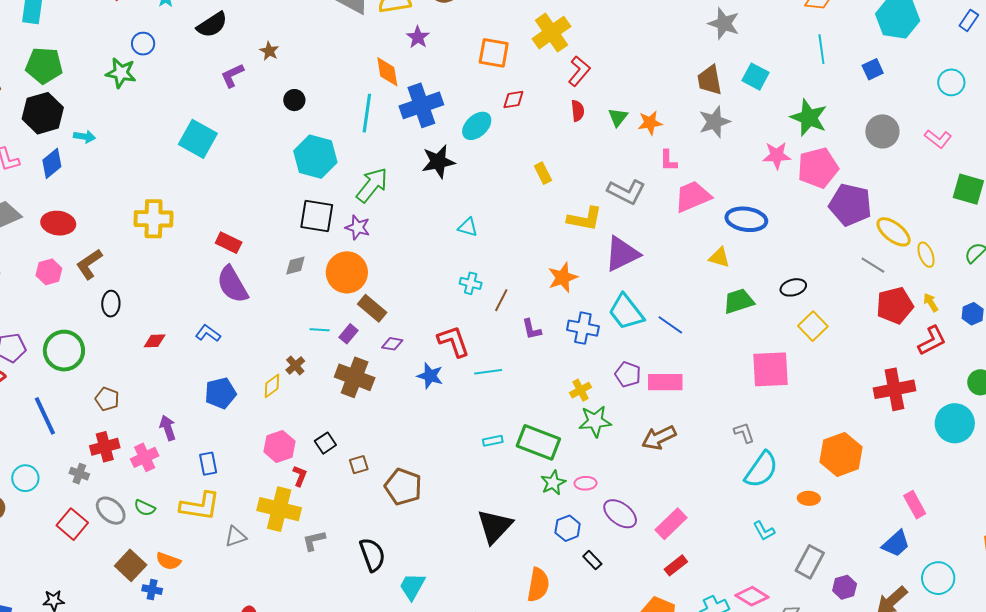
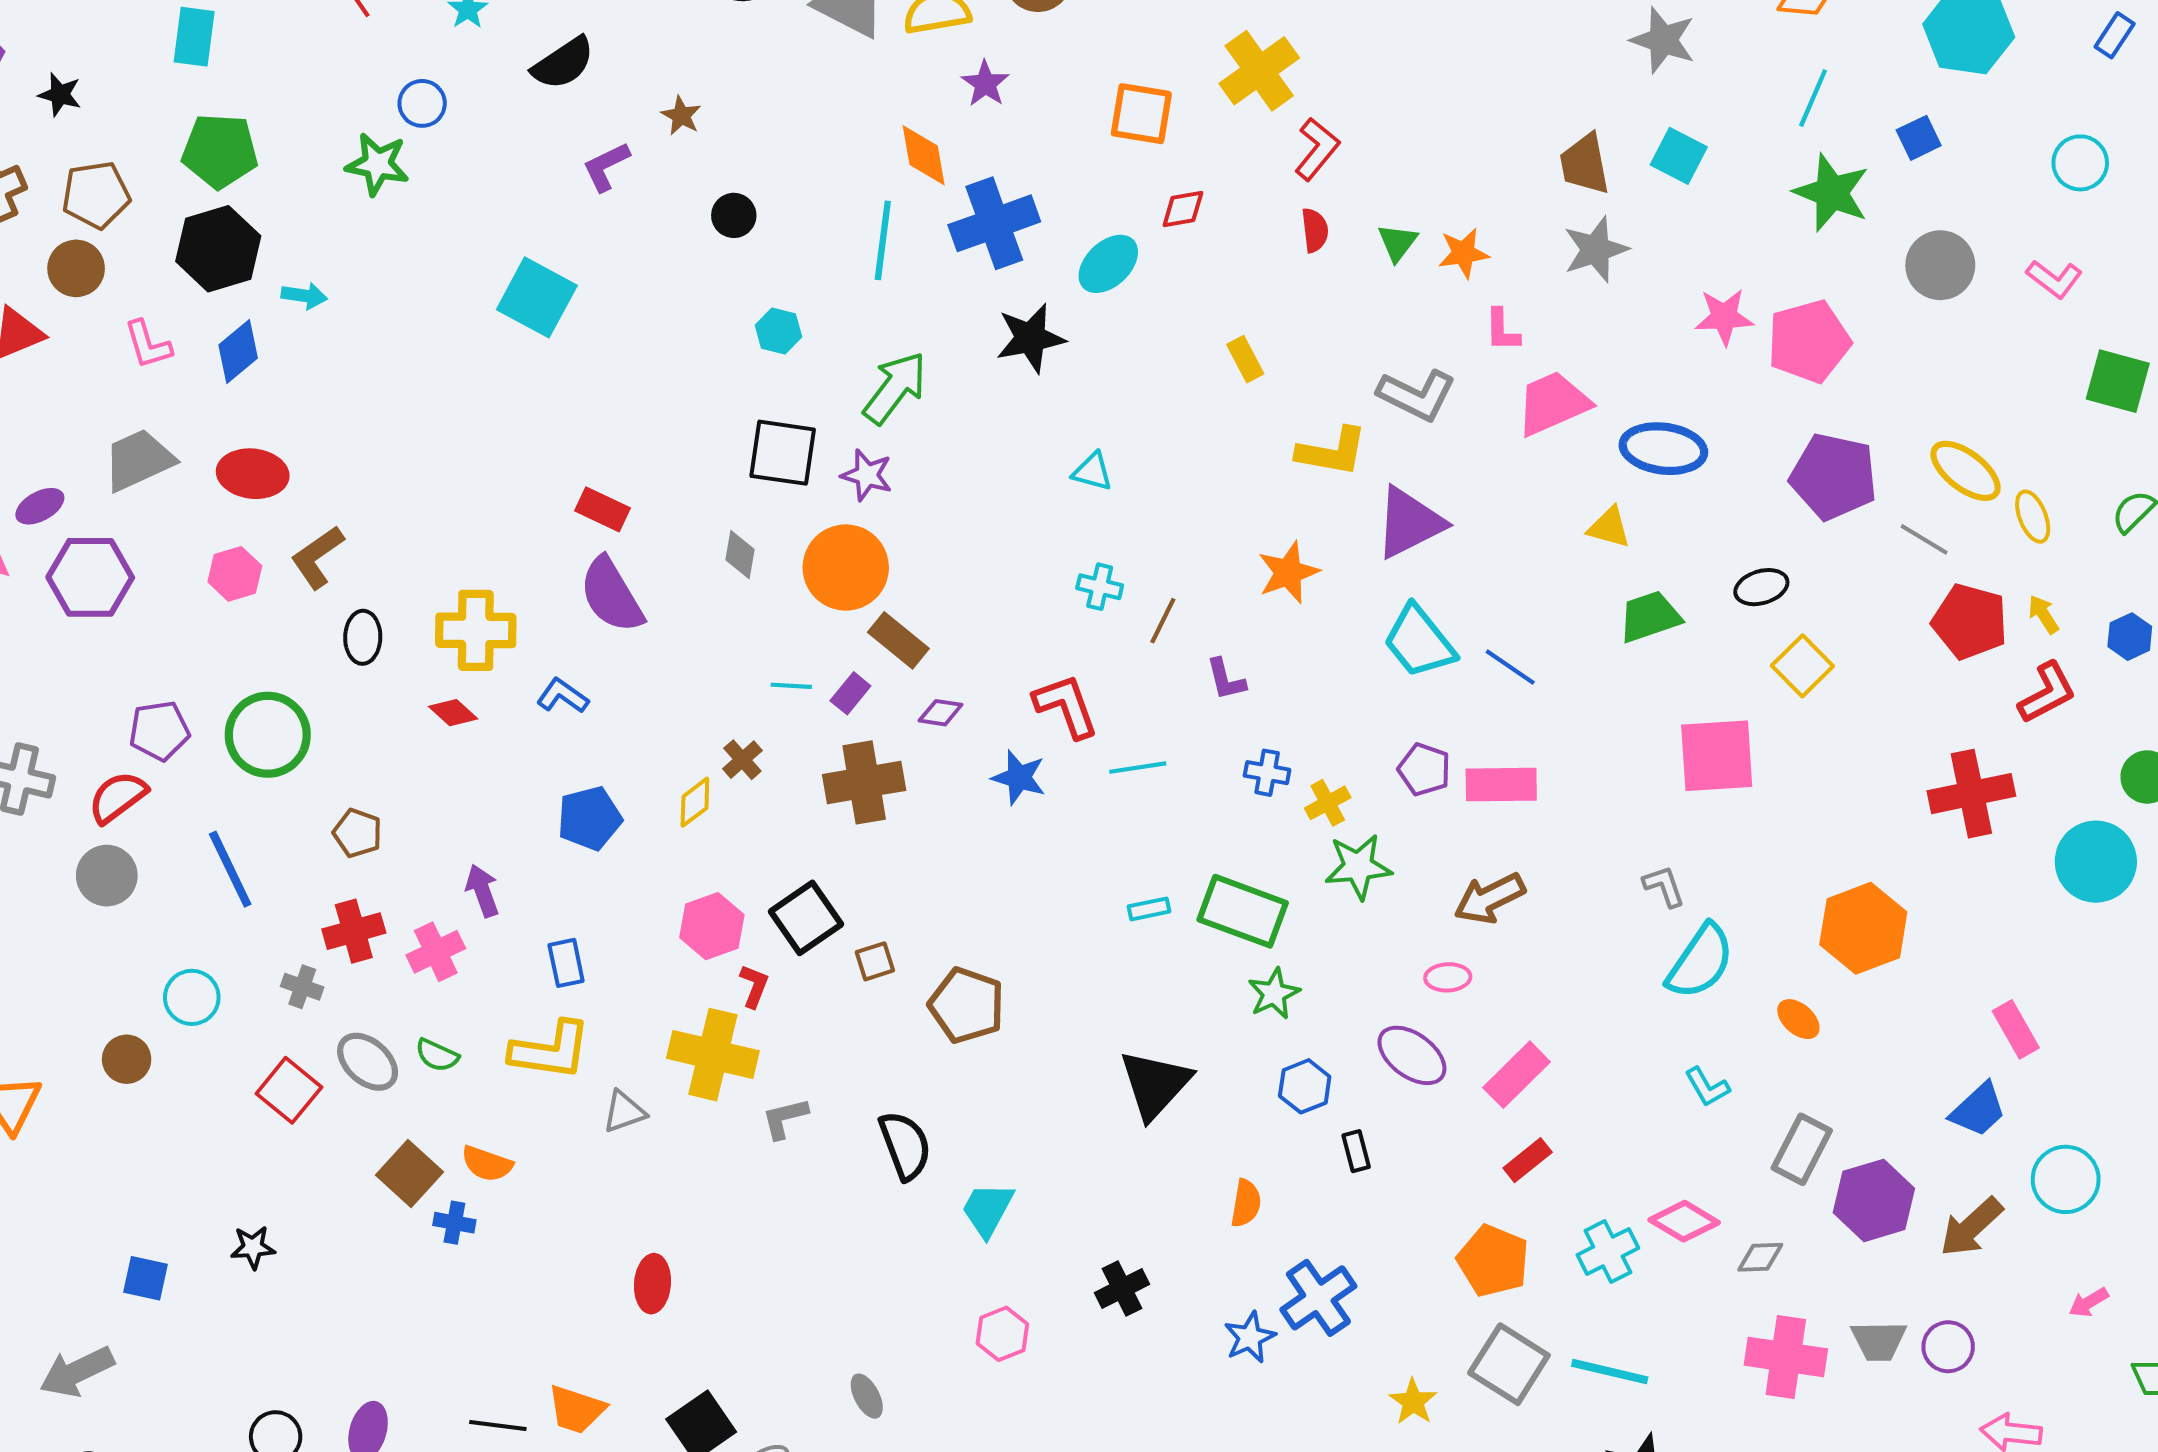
gray star: (724, 24) -> (1663, 40), moved
cyan line: (821, 49) -> (1813, 98), turned 32
green star: (809, 118) -> (1832, 193), moved
cyan hexagon: (315, 157) -> (778, 331), size x0.5
purple pentagon: (850, 205) -> (1834, 476), moved
yellow cross: (154, 219) -> (476, 630), moved
gray diamond: (295, 265) -> (740, 555), turned -65
red pentagon: (895, 305) -> (1970, 622), turned 30
blue cross: (583, 328) -> (1267, 773), moved, size x0.7
red diamond: (155, 341) -> (453, 713), turned 45
brown cross: (355, 377) -> (864, 782), turned -30
black square: (325, 443) -> (806, 918), size x1.6
pink ellipse: (586, 483) -> (1448, 977), moved
orange ellipse: (809, 498) -> (1798, 1019), turned 40
black rectangle: (592, 560) -> (1356, 1151), turned 30
orange semicircle: (538, 585) -> (1246, 1203), size x0.7
purple hexagon: (845, 587) -> (1874, 1200), size x1.6

